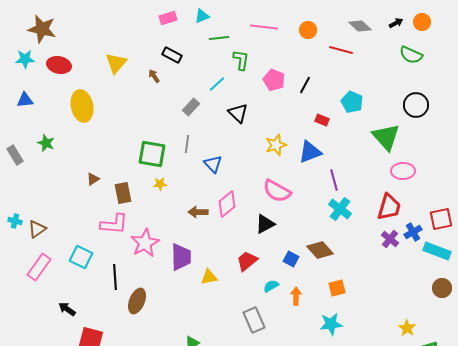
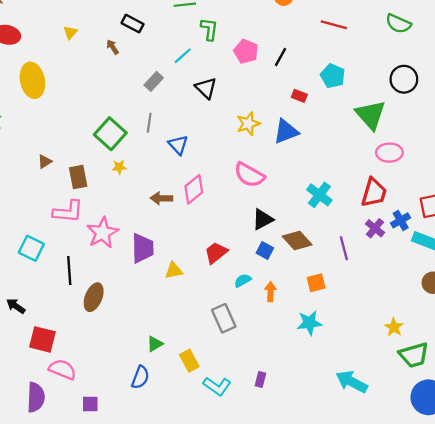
red line: (341, 50) -> (334, 25), moved
yellow triangle: (116, 63) -> (70, 33), size x0.6
green square: (152, 154) -> (110, 134), turned 32
purple line: (334, 180) -> (344, 248), moved
black triangle: (265, 224) -> (263, 219), moved

